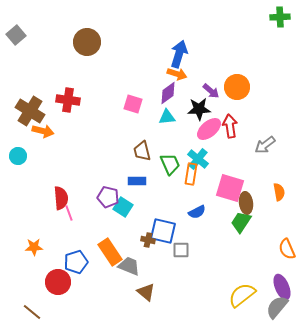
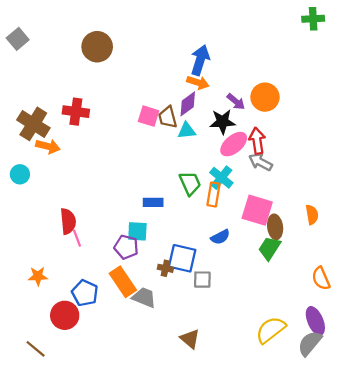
gray arrow: (265, 145) -> (261, 162), moved, turned 65
brown trapezoid: (142, 151) -> (168, 117), moved
purple pentagon: (108, 197) -> (126, 247), moved
cyan square: (123, 207) -> (137, 231), turned -30
blue pentagon: (76, 262) -> (85, 293), turned -30
brown triangle: (146, 292) -> (190, 339), moved

